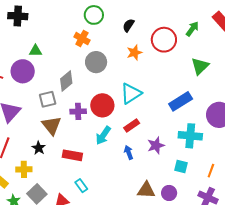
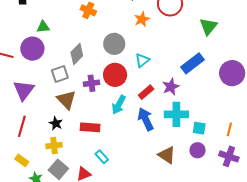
gray circle: (96, 62) -> (114, 44), moved
cyan triangle: (131, 93) -> (142, 60), size x0.7
cyan cross: (190, 136) -> (176, 114), moved
purple star: (156, 145) -> (171, 87), moved
blue arrow: (129, 152) -> (146, 119), size x1.6
yellow cross: (24, 169) -> (54, 146), moved
brown triangle: (146, 190) -> (167, 155), turned 36
purple circle: (169, 193) -> (198, 150), moved

